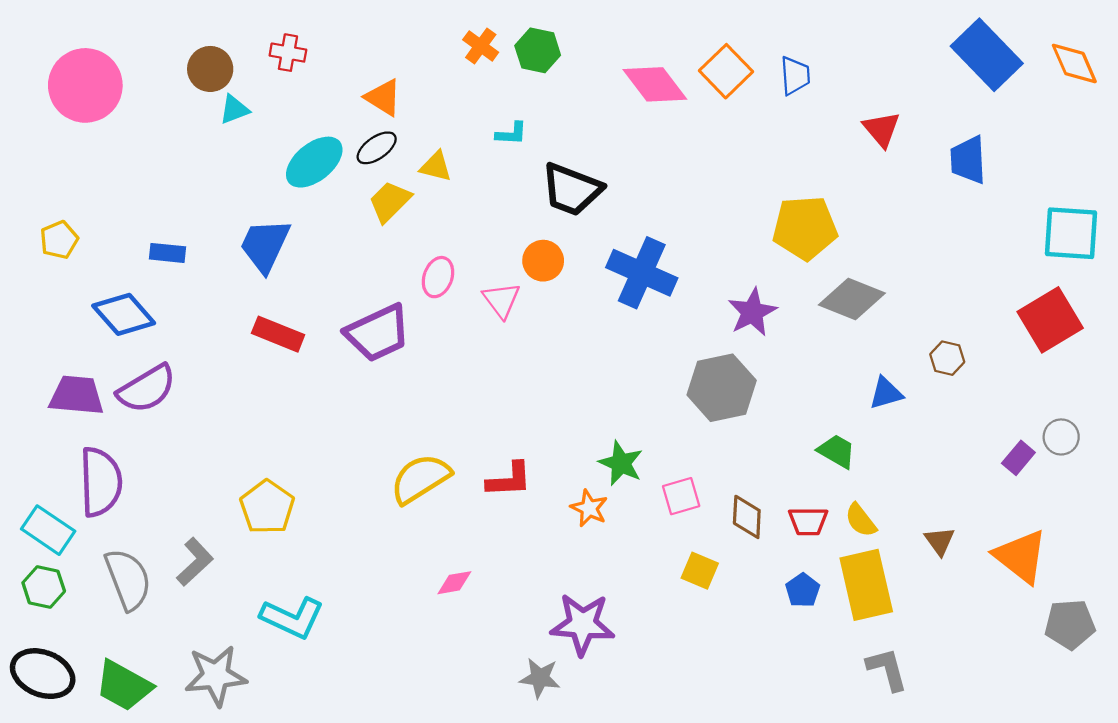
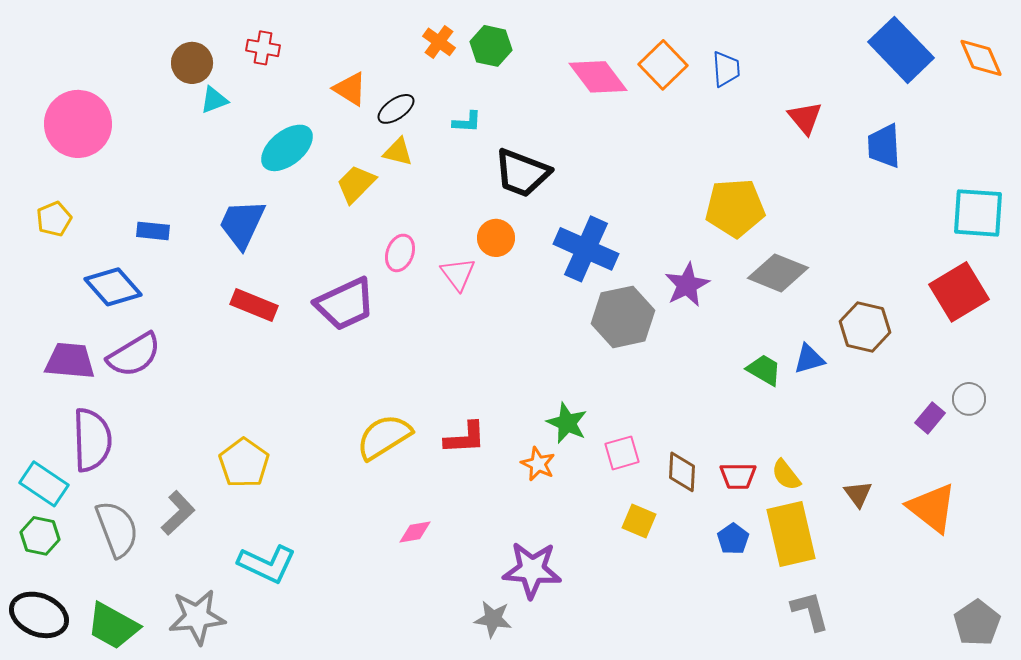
pink circle: (85, 85) -> (78, 124), moved
black ellipse: (377, 148) -> (396, 109), moved
brown hexagon: (947, 358) -> (865, 327), size x1.6
gray hexagon: (722, 388) -> (623, 317), moved
green trapezoid: (837, 451) -> (764, 370), moved
gray pentagon: (1070, 624) -> (977, 623), moved, turned -30

